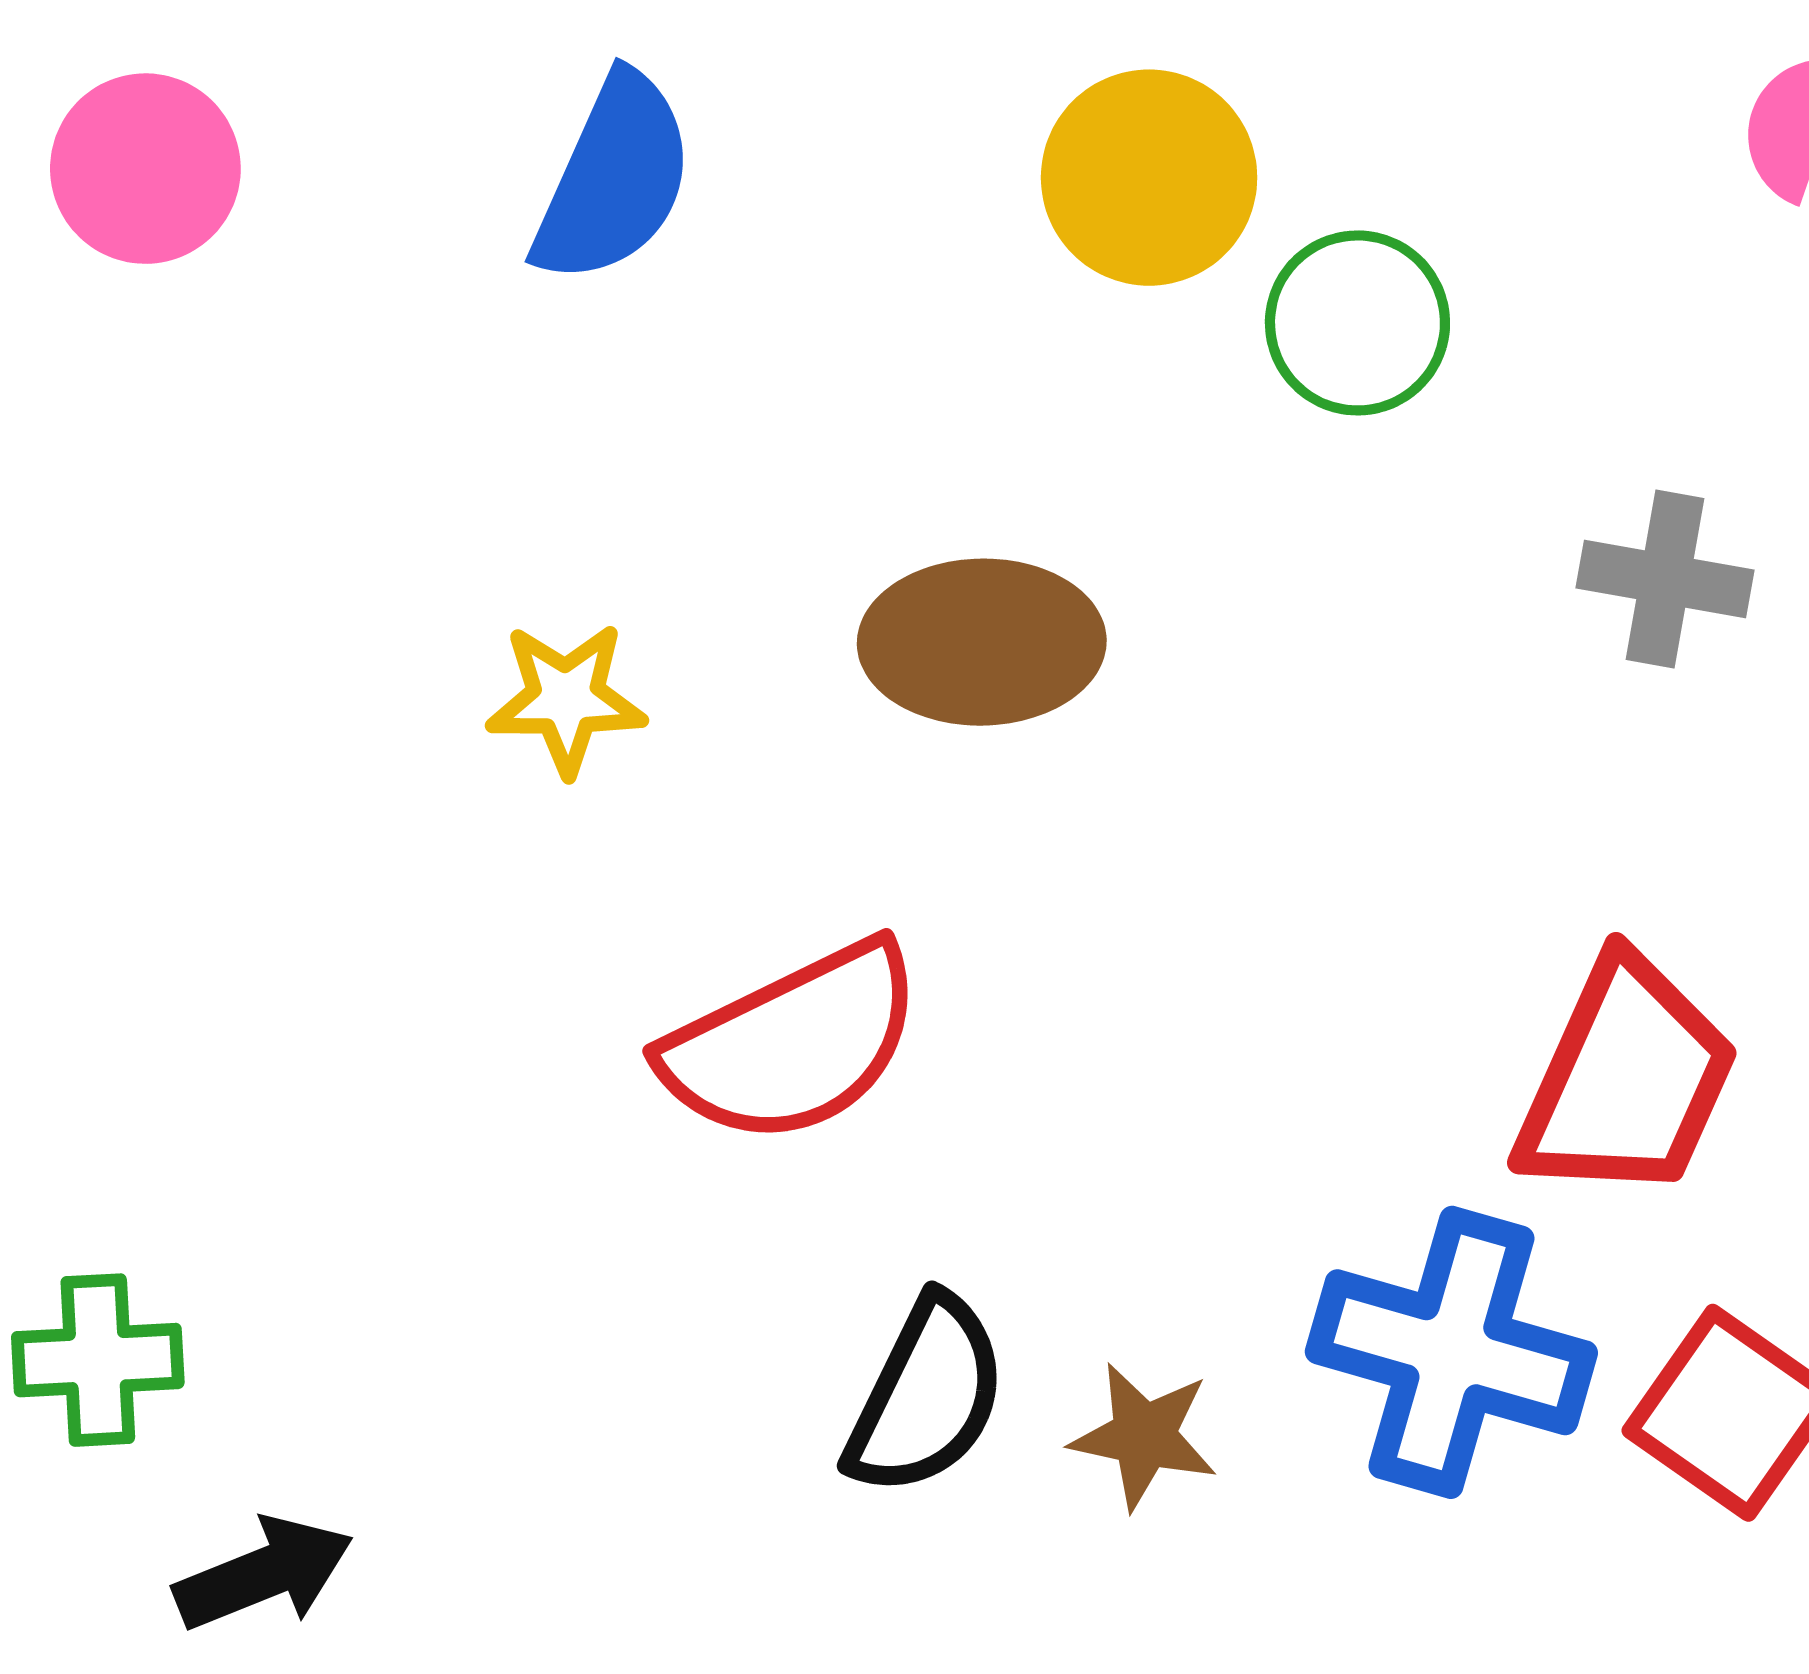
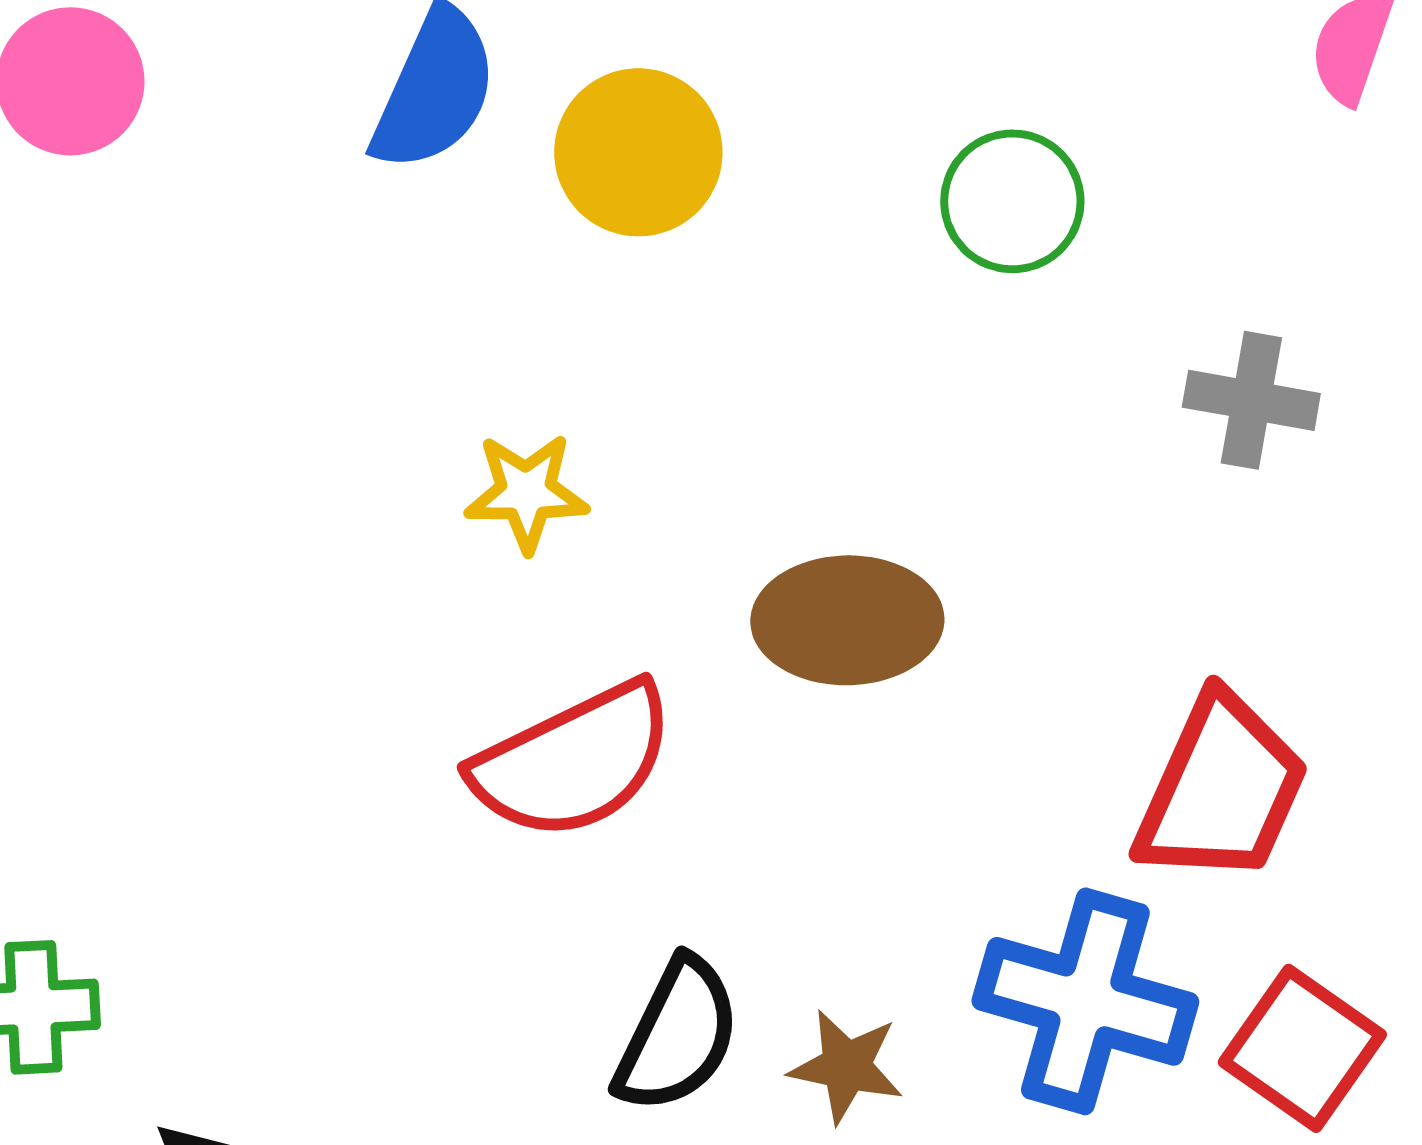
yellow circle: (1149, 178) -> (638, 152), moved
brown ellipse: (982, 642) -> (847, 620), moved
yellow star: (566, 699) -> (526, 492), moved

